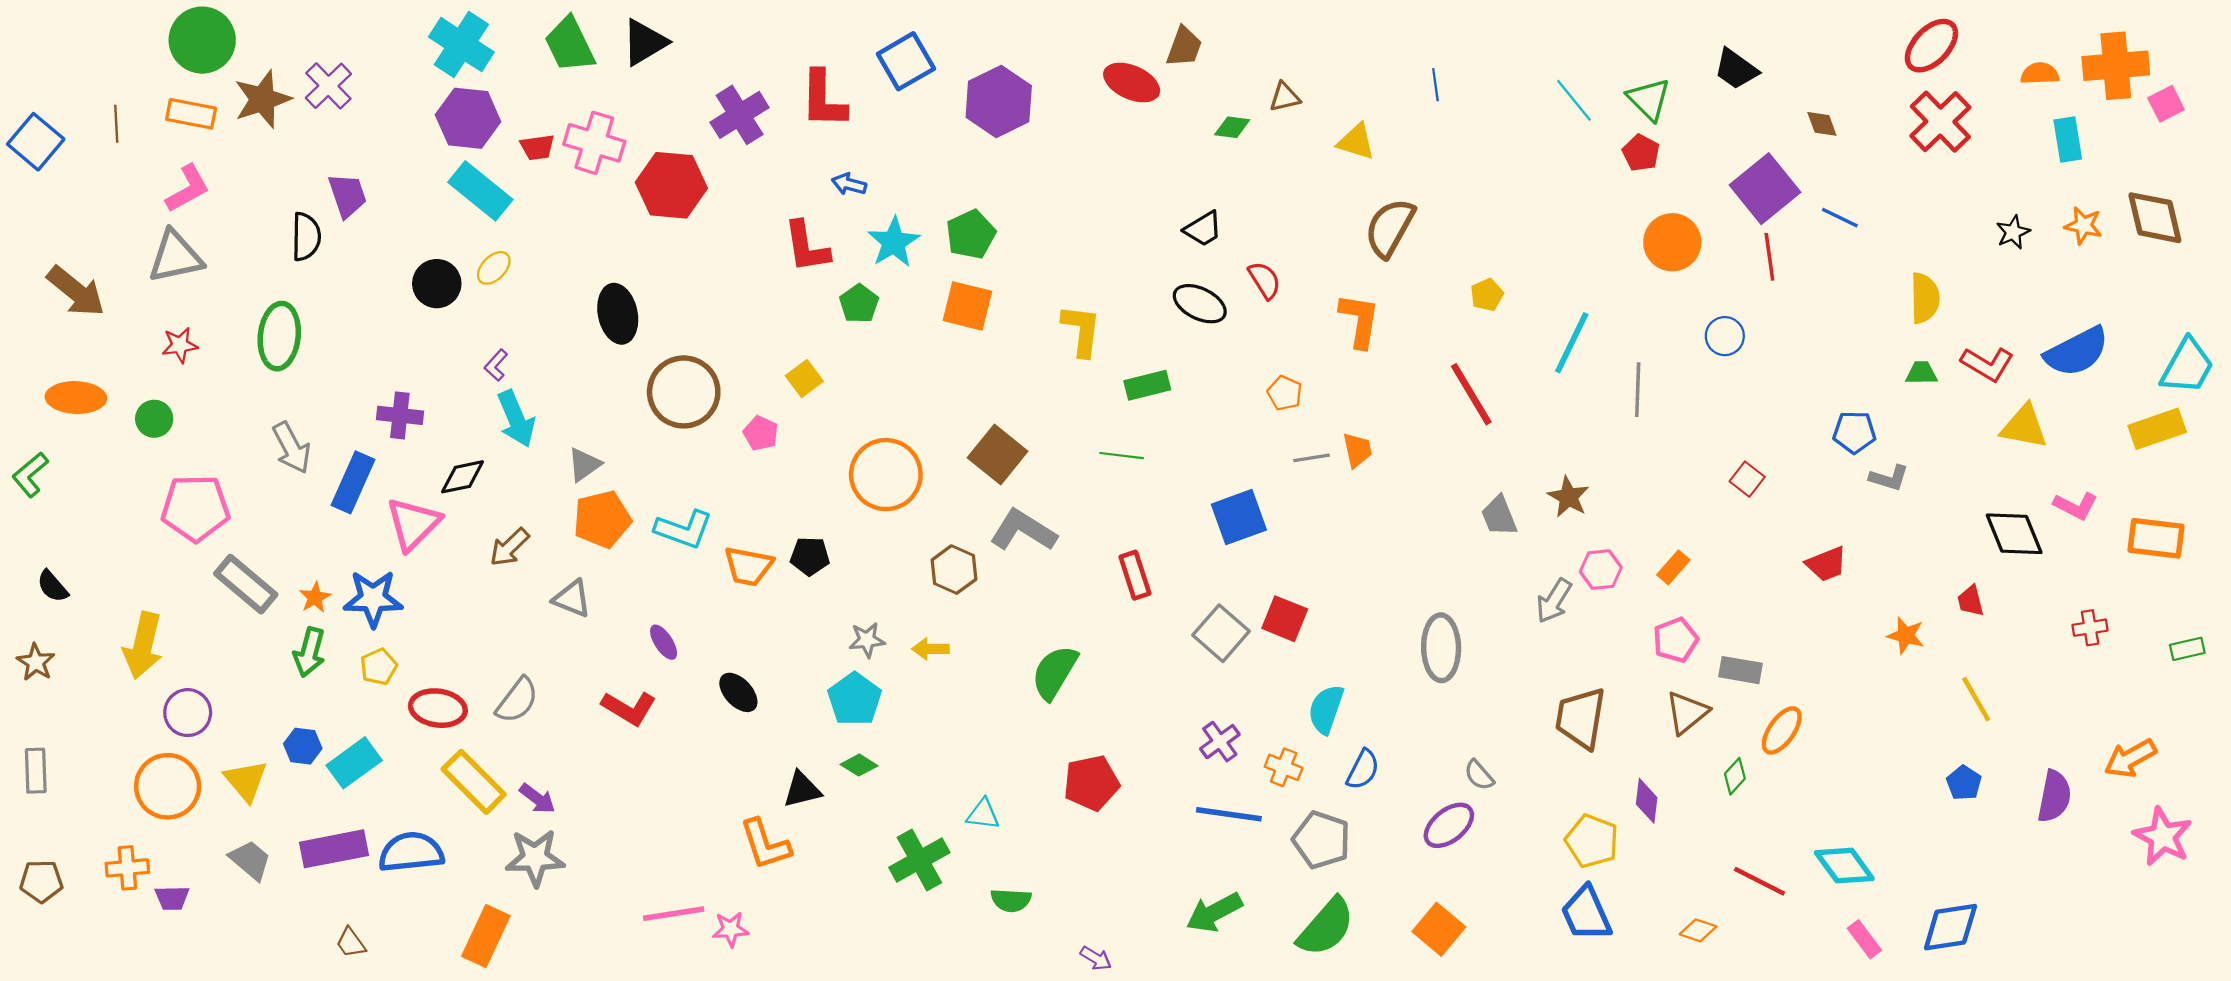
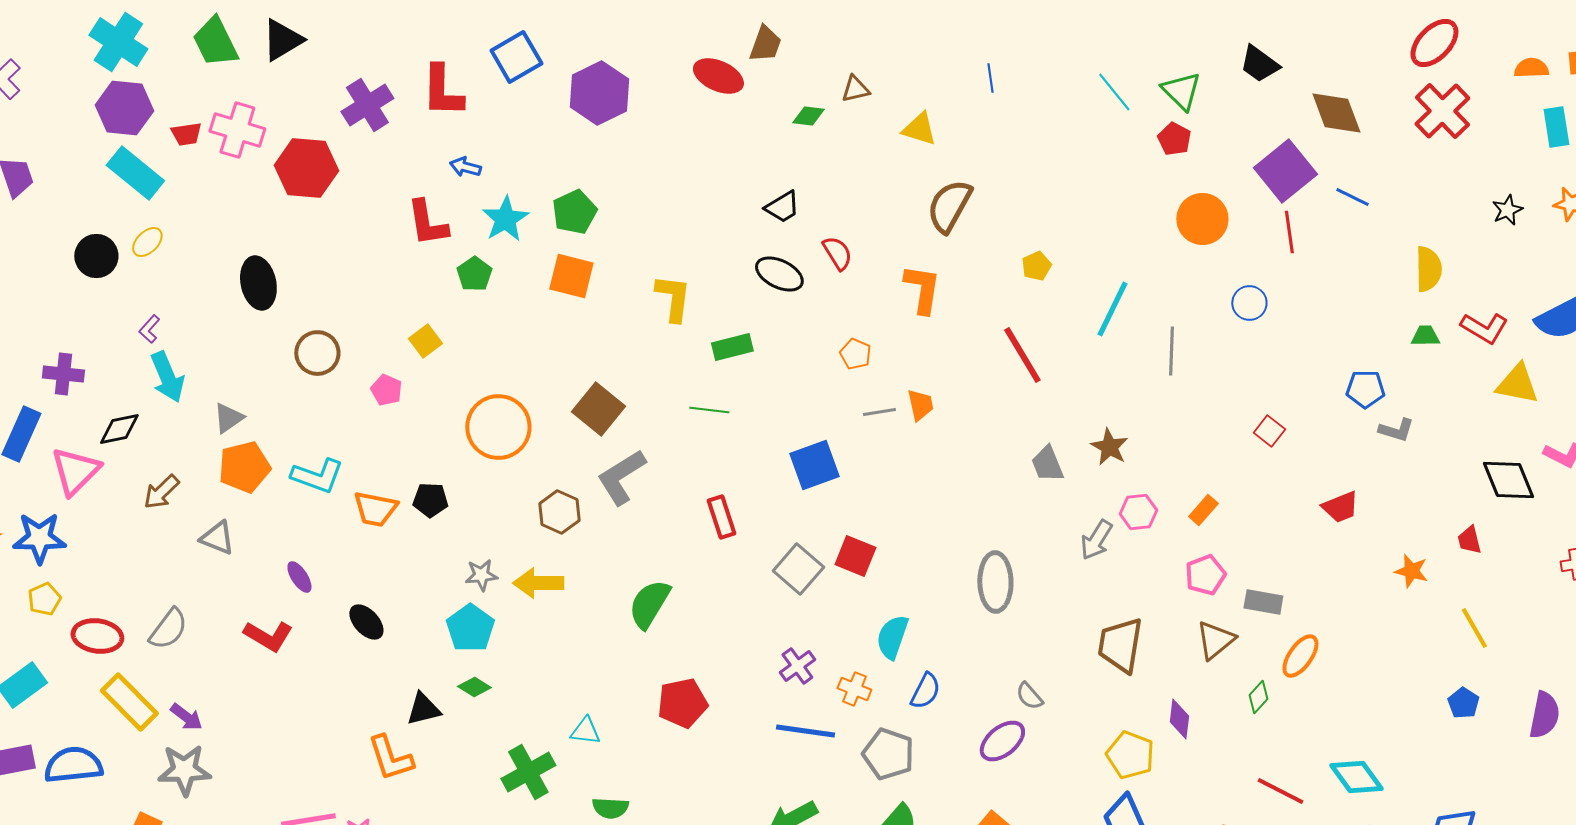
brown diamond: (1822, 124) -> (1336, 113), size x1.8
brown circle: (684, 392) -> (317, 353), size x0.7
gray L-shape: (1023, 530) -> (621, 477), turned -64
yellow arrow: (931, 649) -> (538, 583), size x1.5

